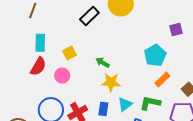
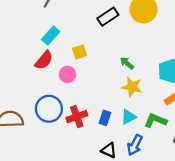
cyan rectangle: (40, 43) -> (51, 36), turned 30
green arrow: (103, 62) -> (127, 63), moved
yellow star: (111, 82) -> (132, 87), moved

